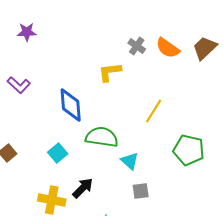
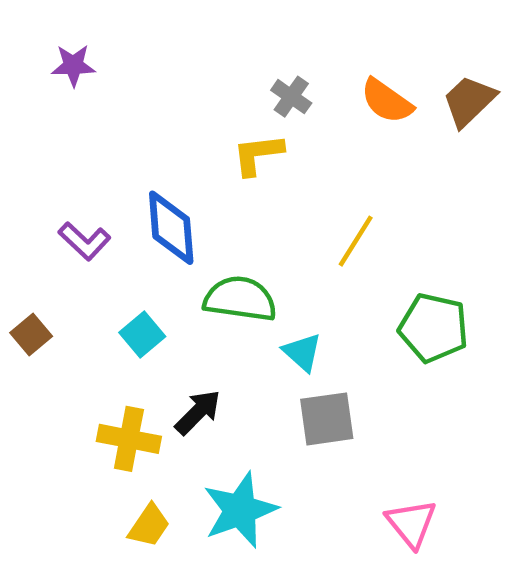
gray cross: (137, 46) -> (291, 97), moved
purple L-shape: (19, 85) -> (84, 241), moved
gray square: (141, 191) -> (327, 419), size x1.5

